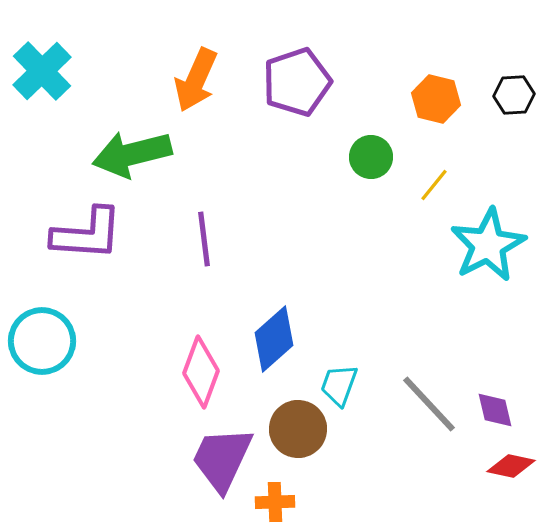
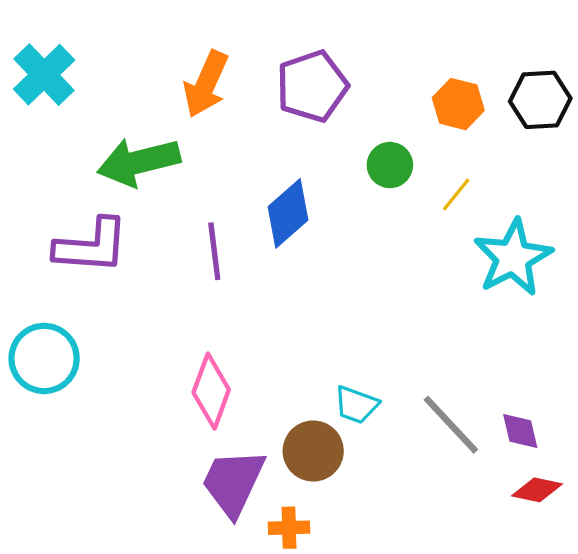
black hexagon: (514, 95) -> (540, 100), size x1.4
blue diamond: (274, 339) -> (288, 213), moved
cyan trapezoid: (339, 385) -> (356, 405), turned -90

